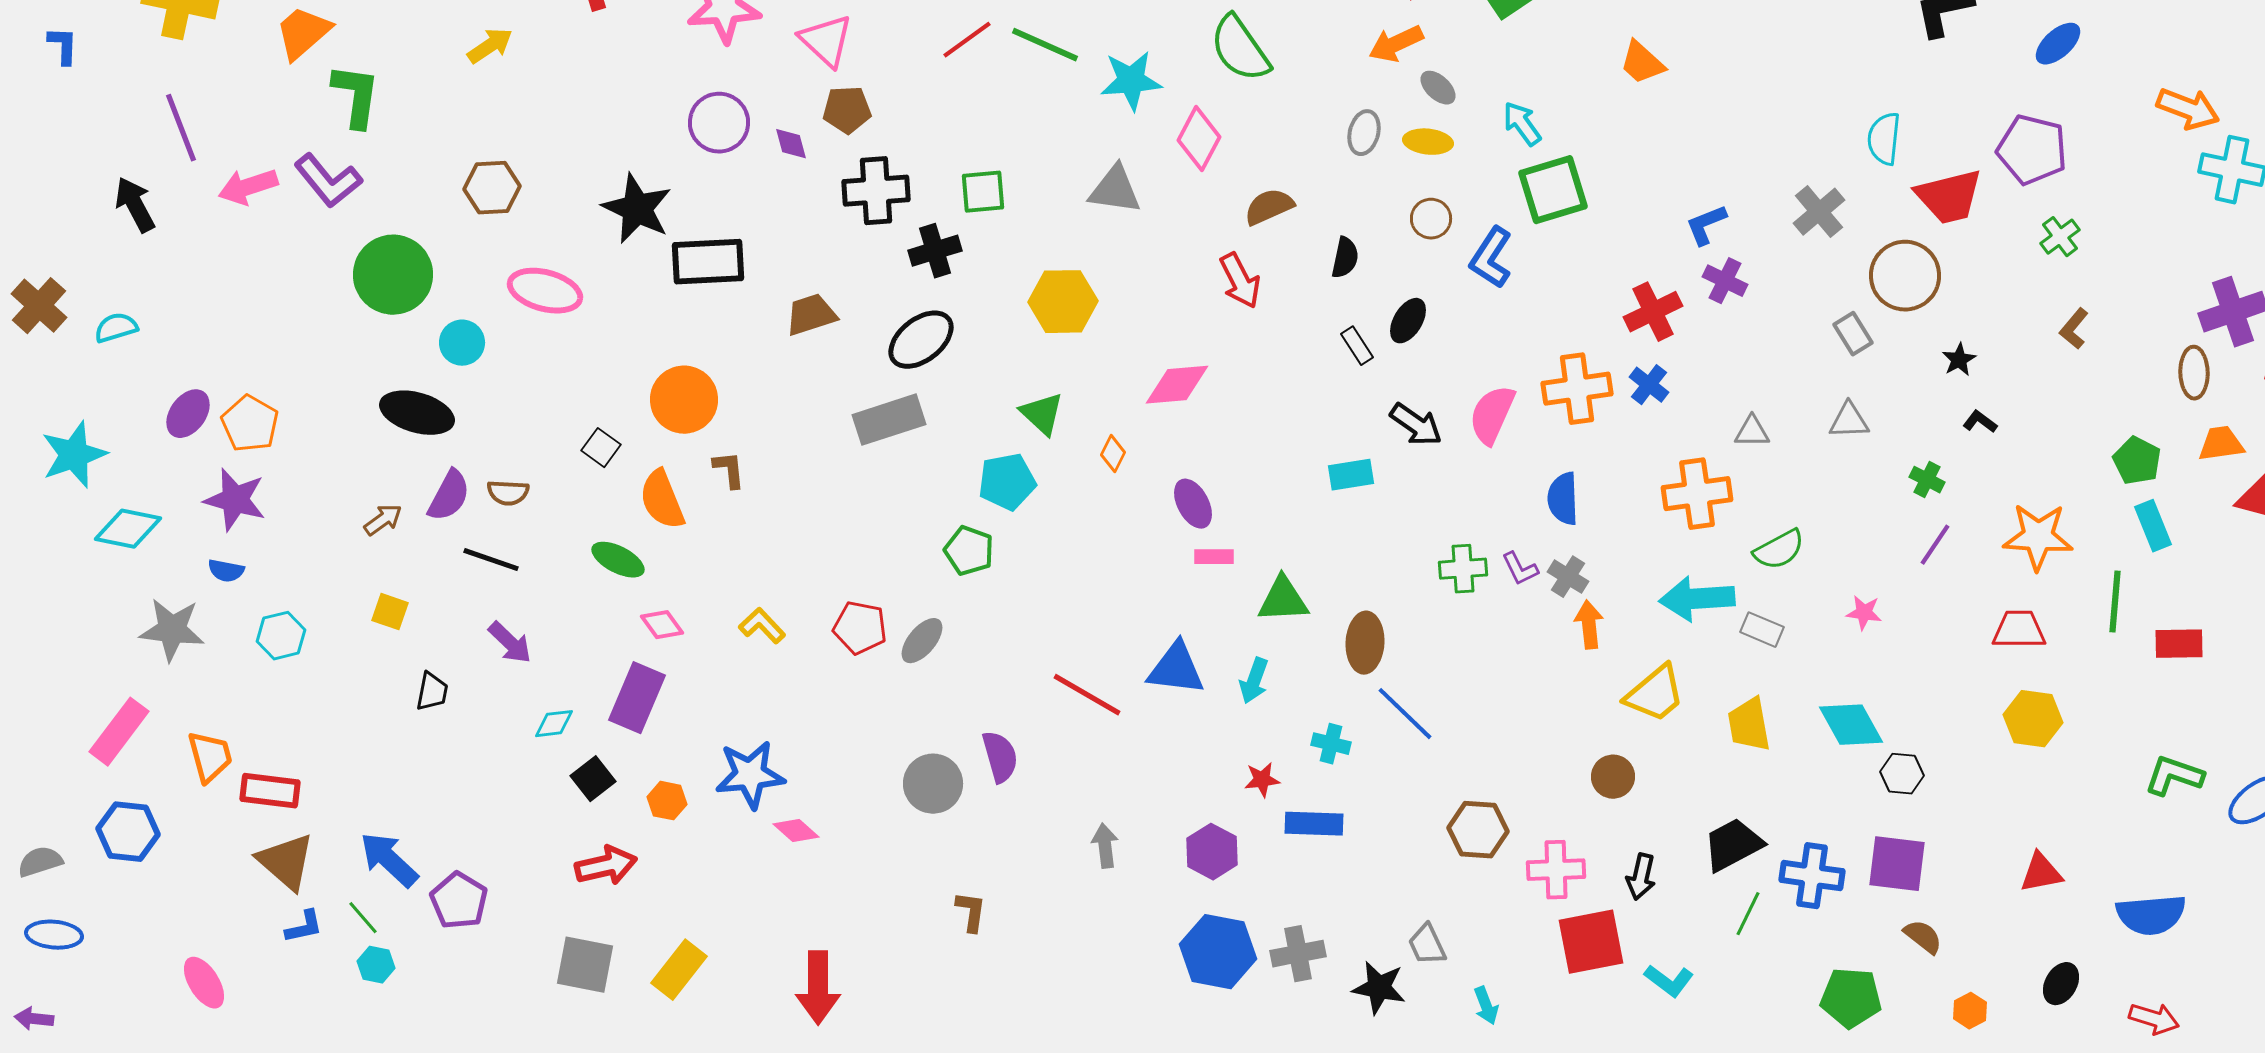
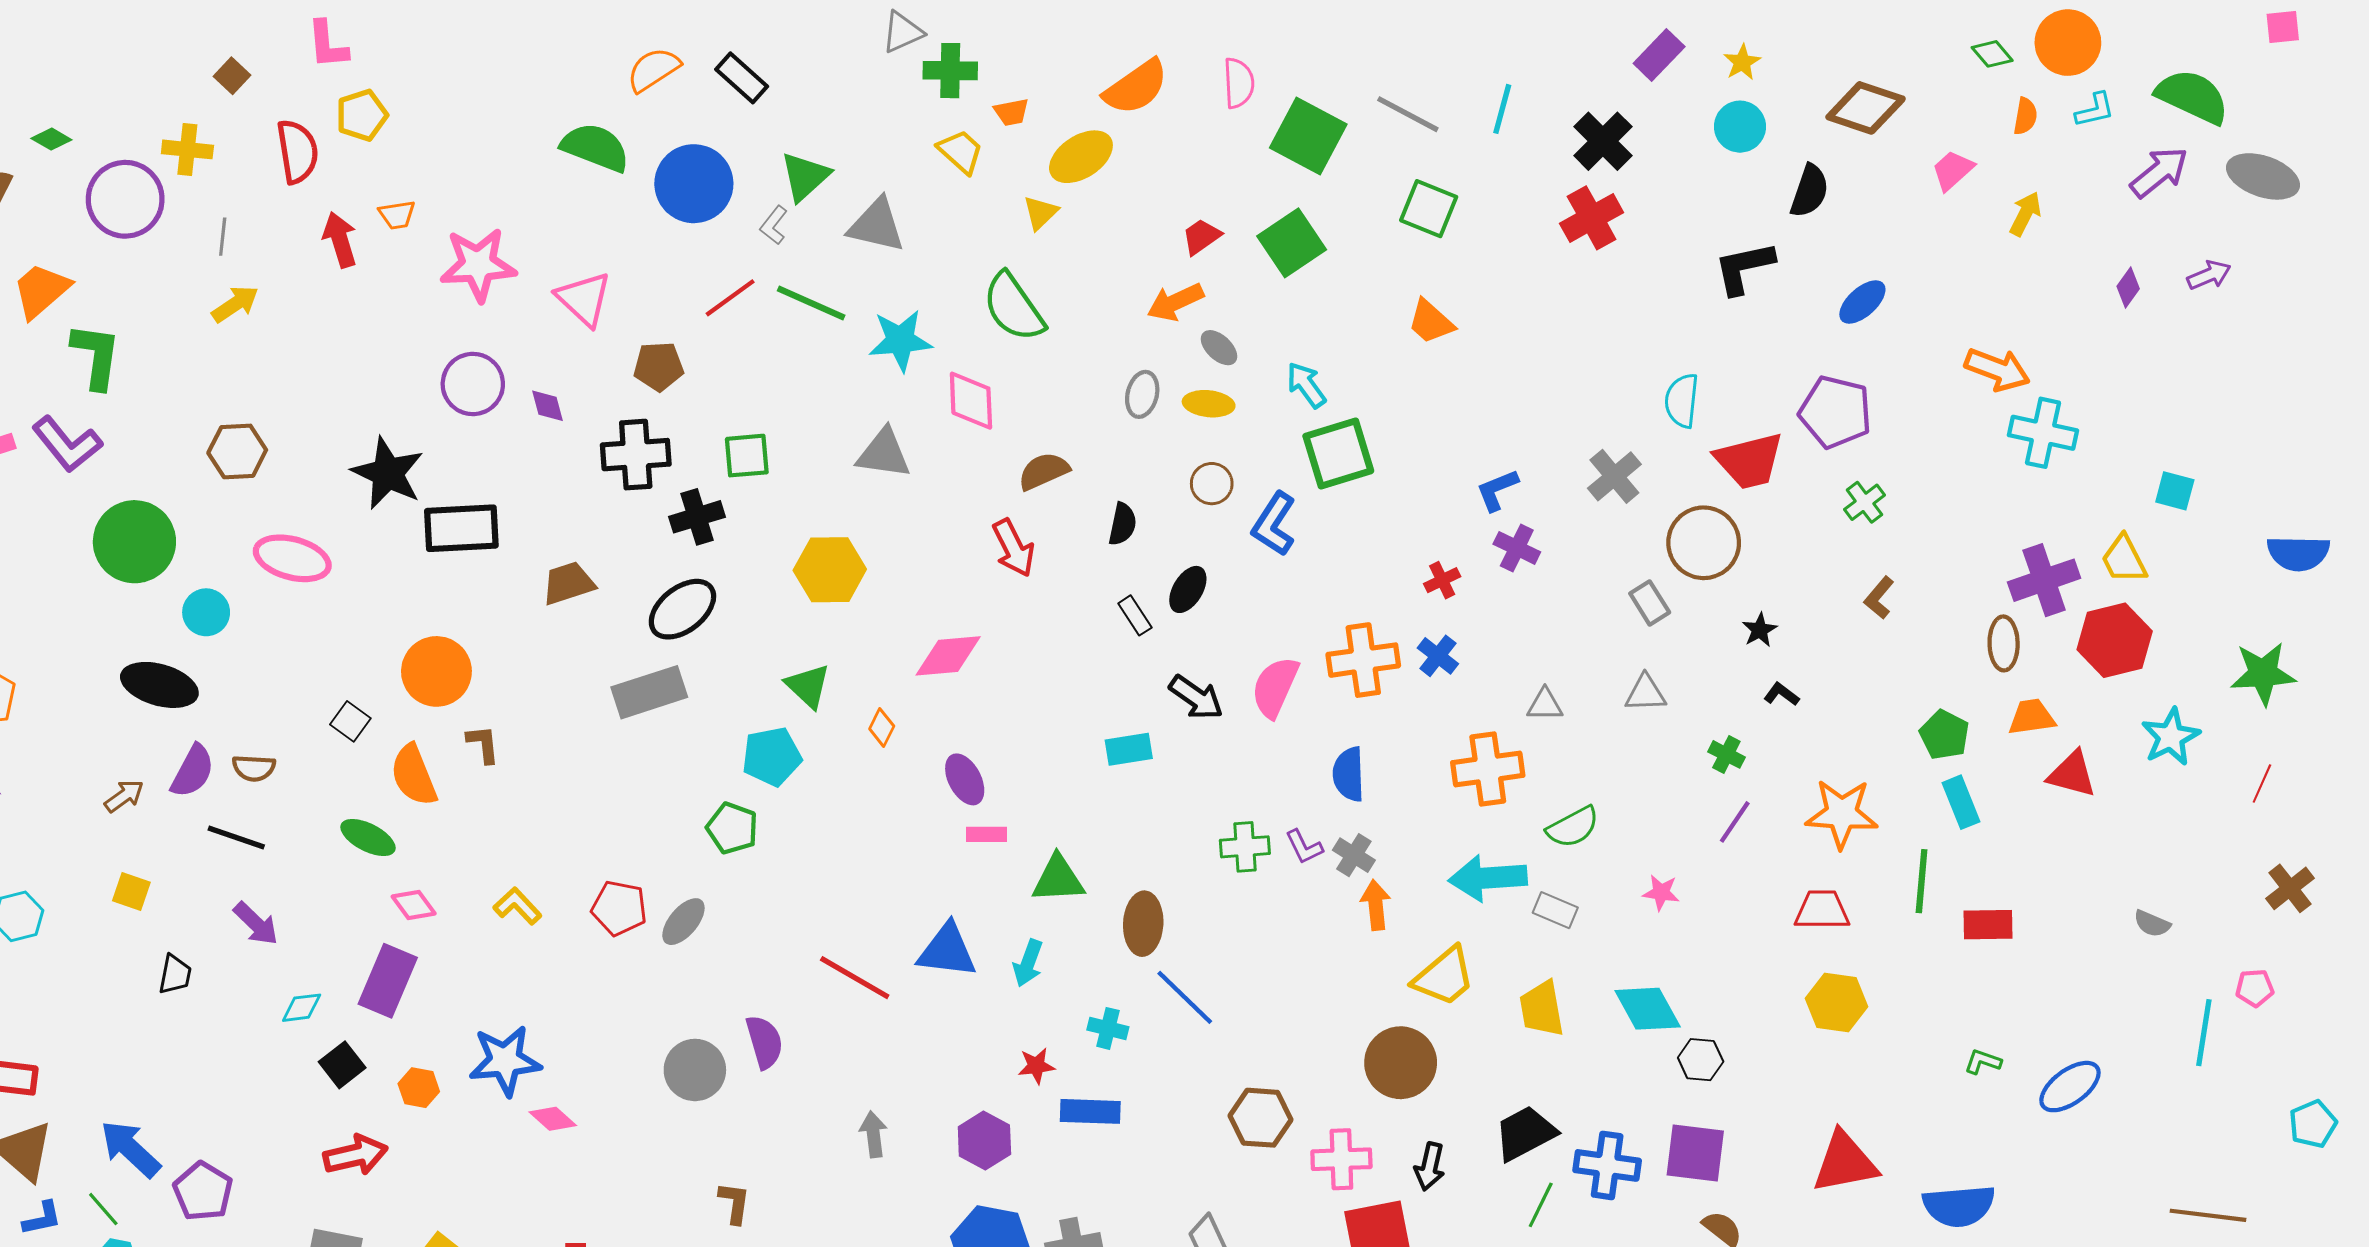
brown pentagon: (847, 110) -> (659, 366), moved
pink diamond: (1199, 139) -> (971, 401), turned -30
red cross: (1653, 312) -> (1442, 580), size x0.6
green L-shape: (2174, 776) -> (1983, 1062), size x0.6
brown circle: (1613, 777) -> (1401, 1063), size x1.6
red triangle: (2041, 873) -> (1845, 1162), size x1.5

